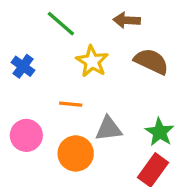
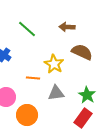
yellow star: (92, 61) -> (54, 64), moved
orange circle: (76, 153) -> (27, 115), moved

